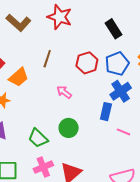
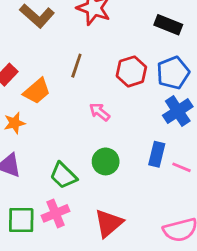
black rectangle: (113, 29) -> (168, 25), turned -36
blue rectangle: (106, 112) -> (157, 154), moved
pink cross: (43, 167) -> (56, 213), moved

